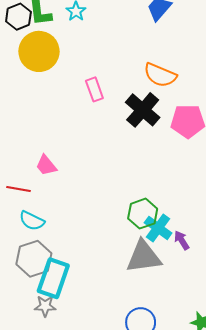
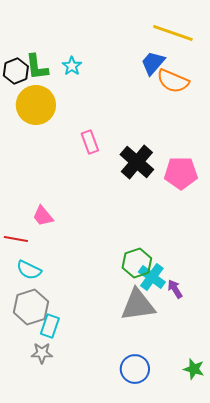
orange semicircle: (160, 75) -> (173, 81), moved
cyan rectangle: (53, 278) -> (50, 326), size x0.6

